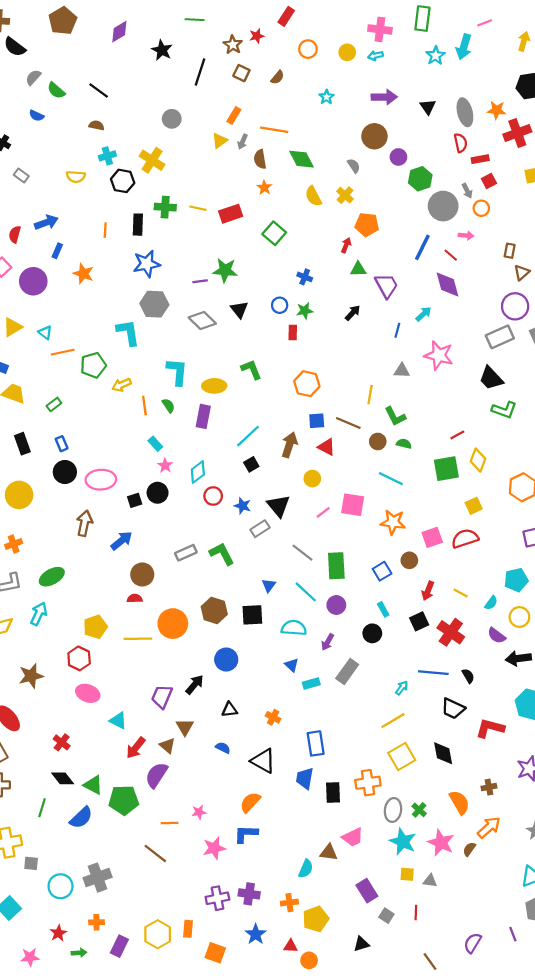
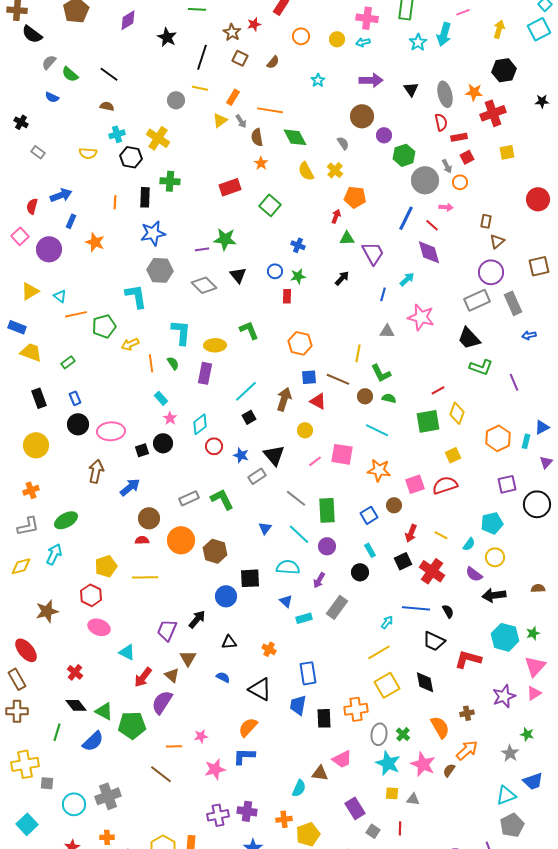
gray arrow: (243, 142) -> (241, 121), turned -56
yellow line: (198, 208) -> (200, 88), moved
black square: (252, 615) -> (250, 578), moved
orange circle: (173, 624) -> (181, 540), moved

